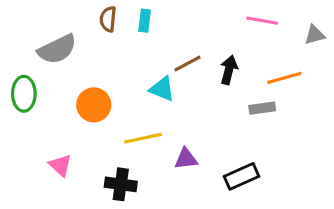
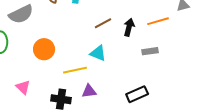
orange line: (284, 78) -> (158, 21), moved
cyan triangle: (162, 89) -> (98, 53), moved
purple triangle: (186, 159) -> (89, 91), moved

